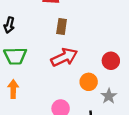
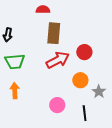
brown rectangle: (62, 26) -> (54, 33), size x1.5
red circle: (111, 61) -> (84, 52), moved

